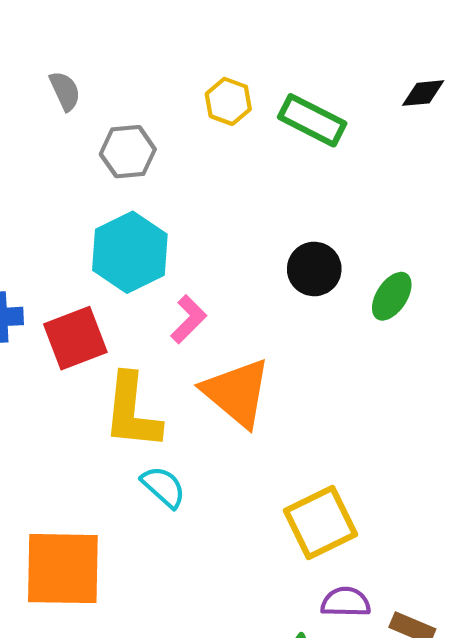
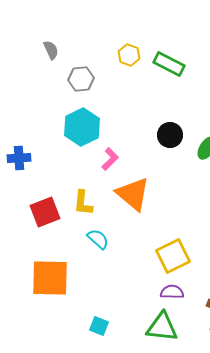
red square: (75, 338) -> (45, 212), moved
yellow L-shape: (132, 411) -> (83, 203), size x0.7
purple semicircle: (346, 602) -> (172, 292), moved

